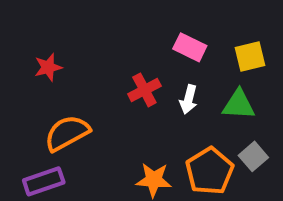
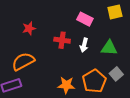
yellow square: (250, 57) -> (115, 12), moved
red star: (48, 67) -> (29, 28), moved
red cross: (144, 90) -> (62, 40), turned 35

